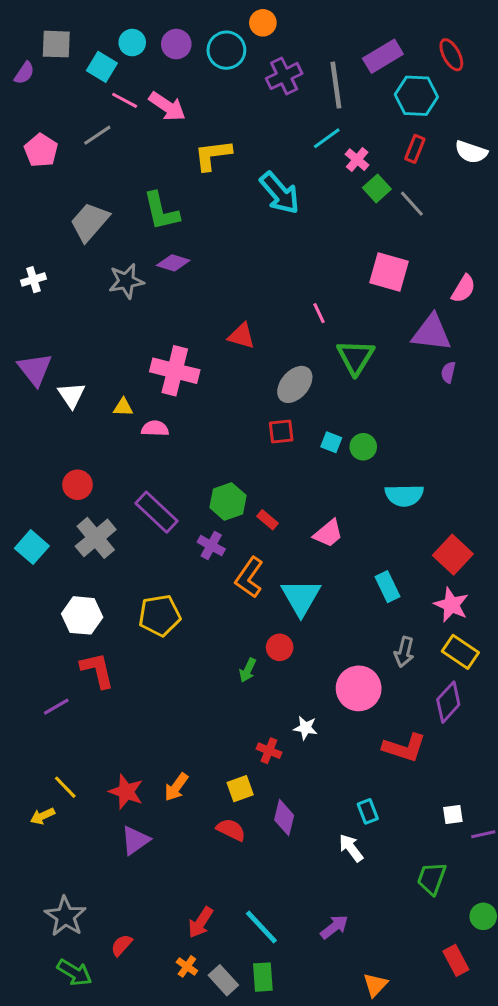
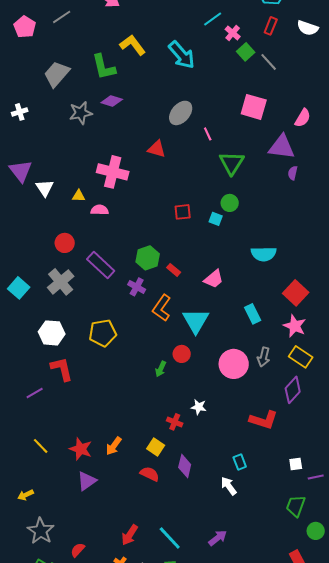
yellow L-shape: (213, 155) -> (133, 45), moved, turned 60
gray ellipse: (295, 384) -> (181, 113), moved
green circle: (363, 447) -> (230, 203), moved
red circle: (77, 485) -> (65, 243), moved
pink circle: (359, 688) -> (234, 364), moved
yellow square: (240, 789) -> (156, 447), turned -36
yellow arrow: (43, 816) -> (26, 495), moved
green trapezoid: (432, 878) -> (296, 506), moved

